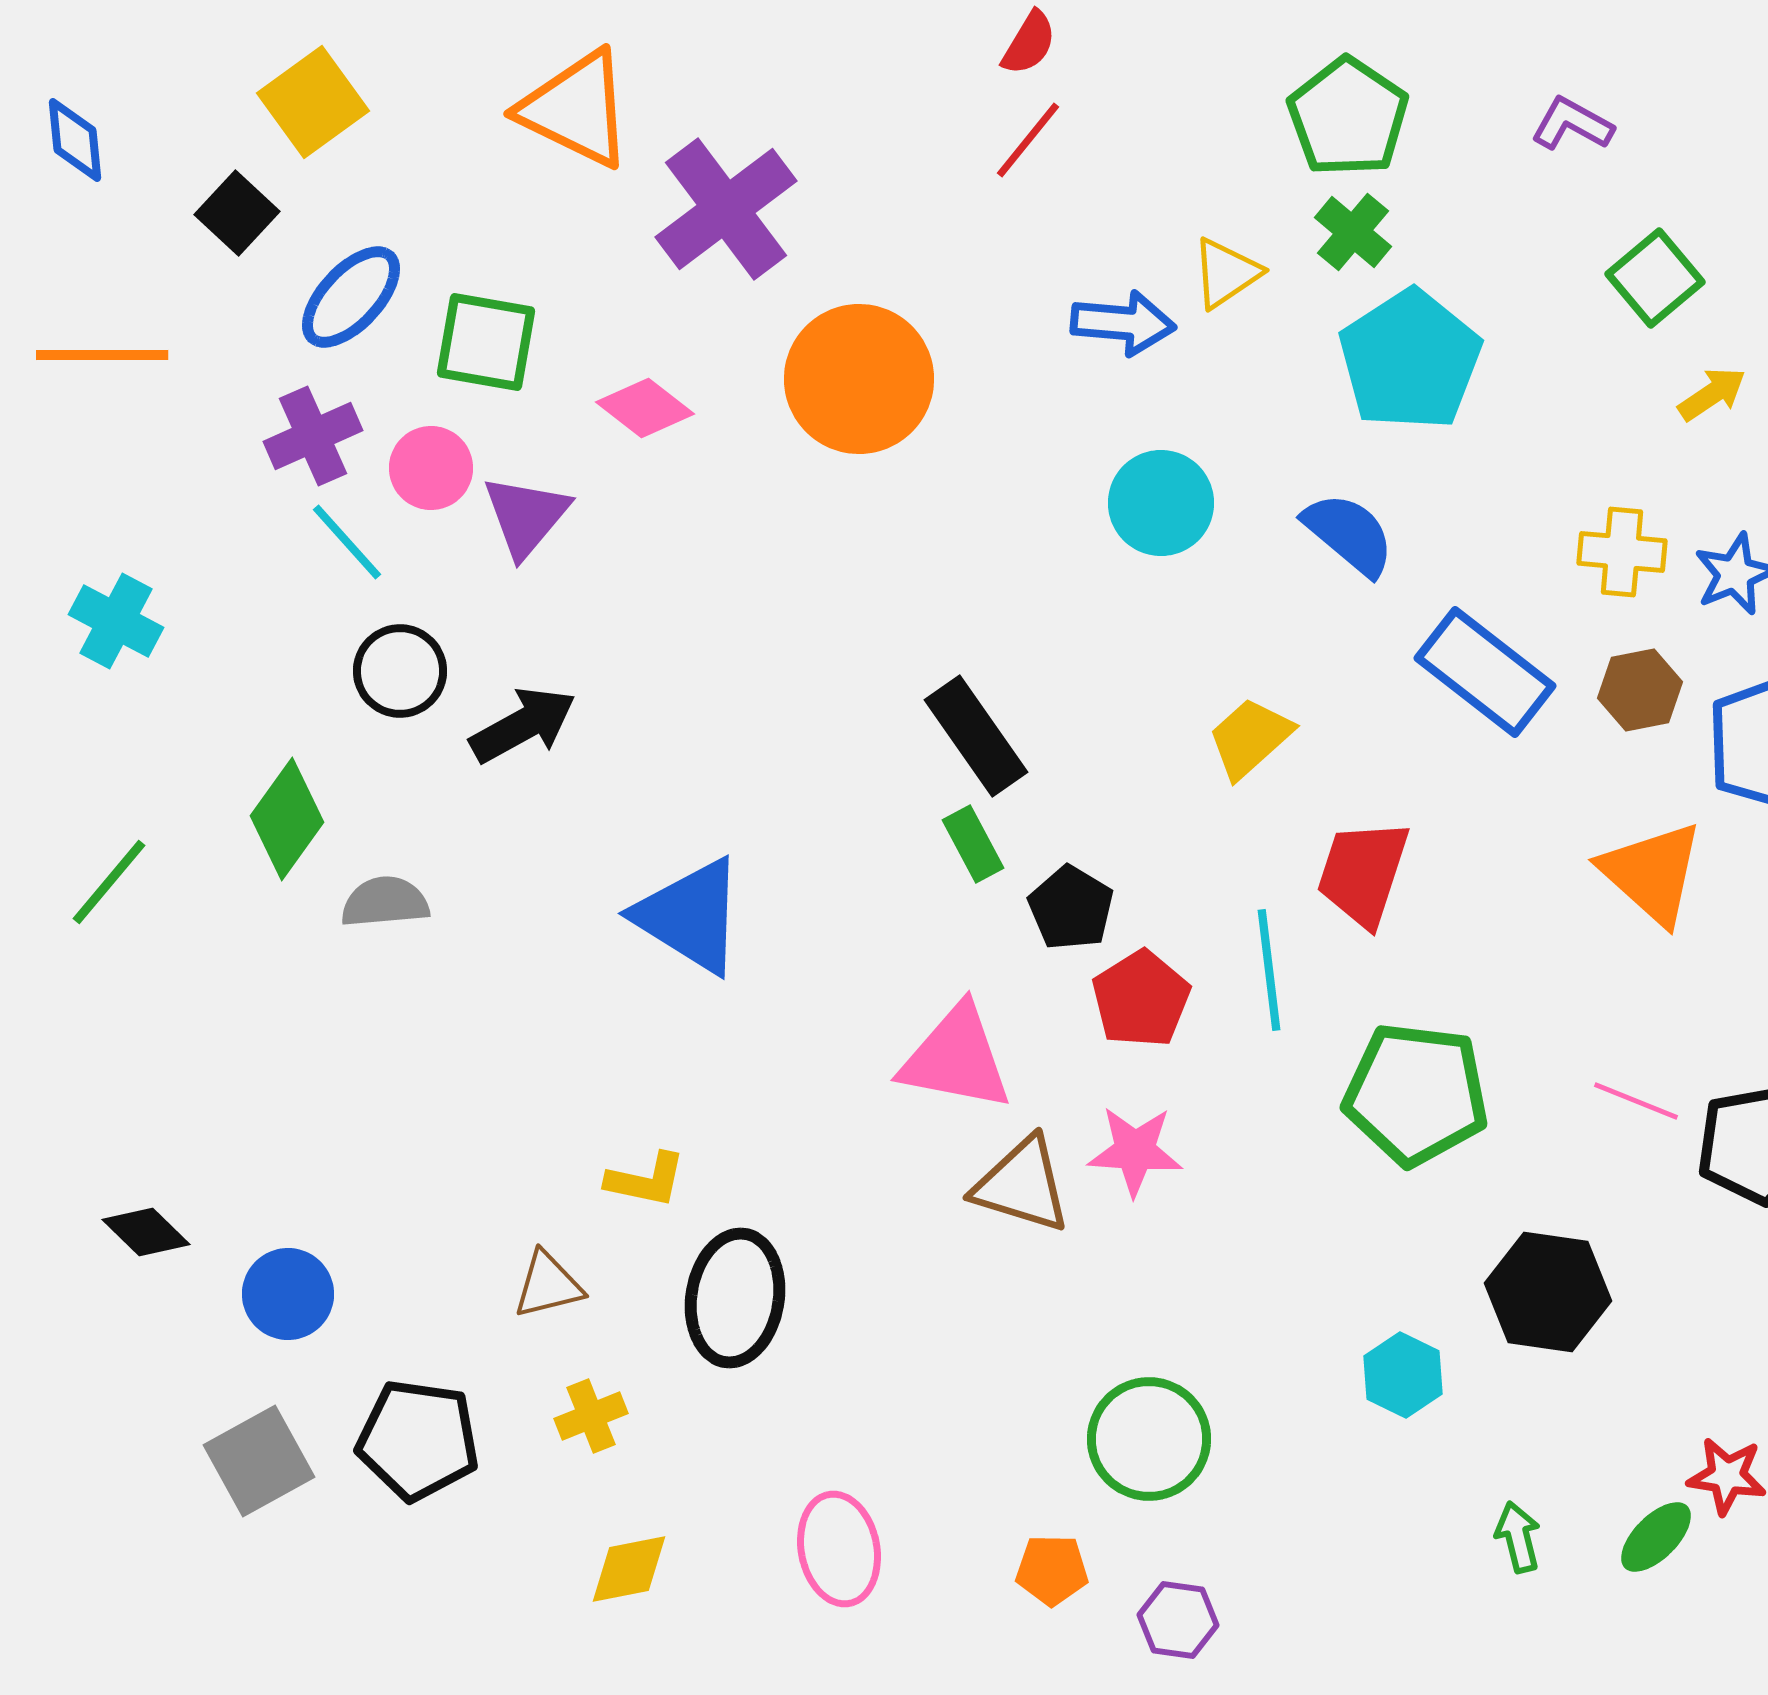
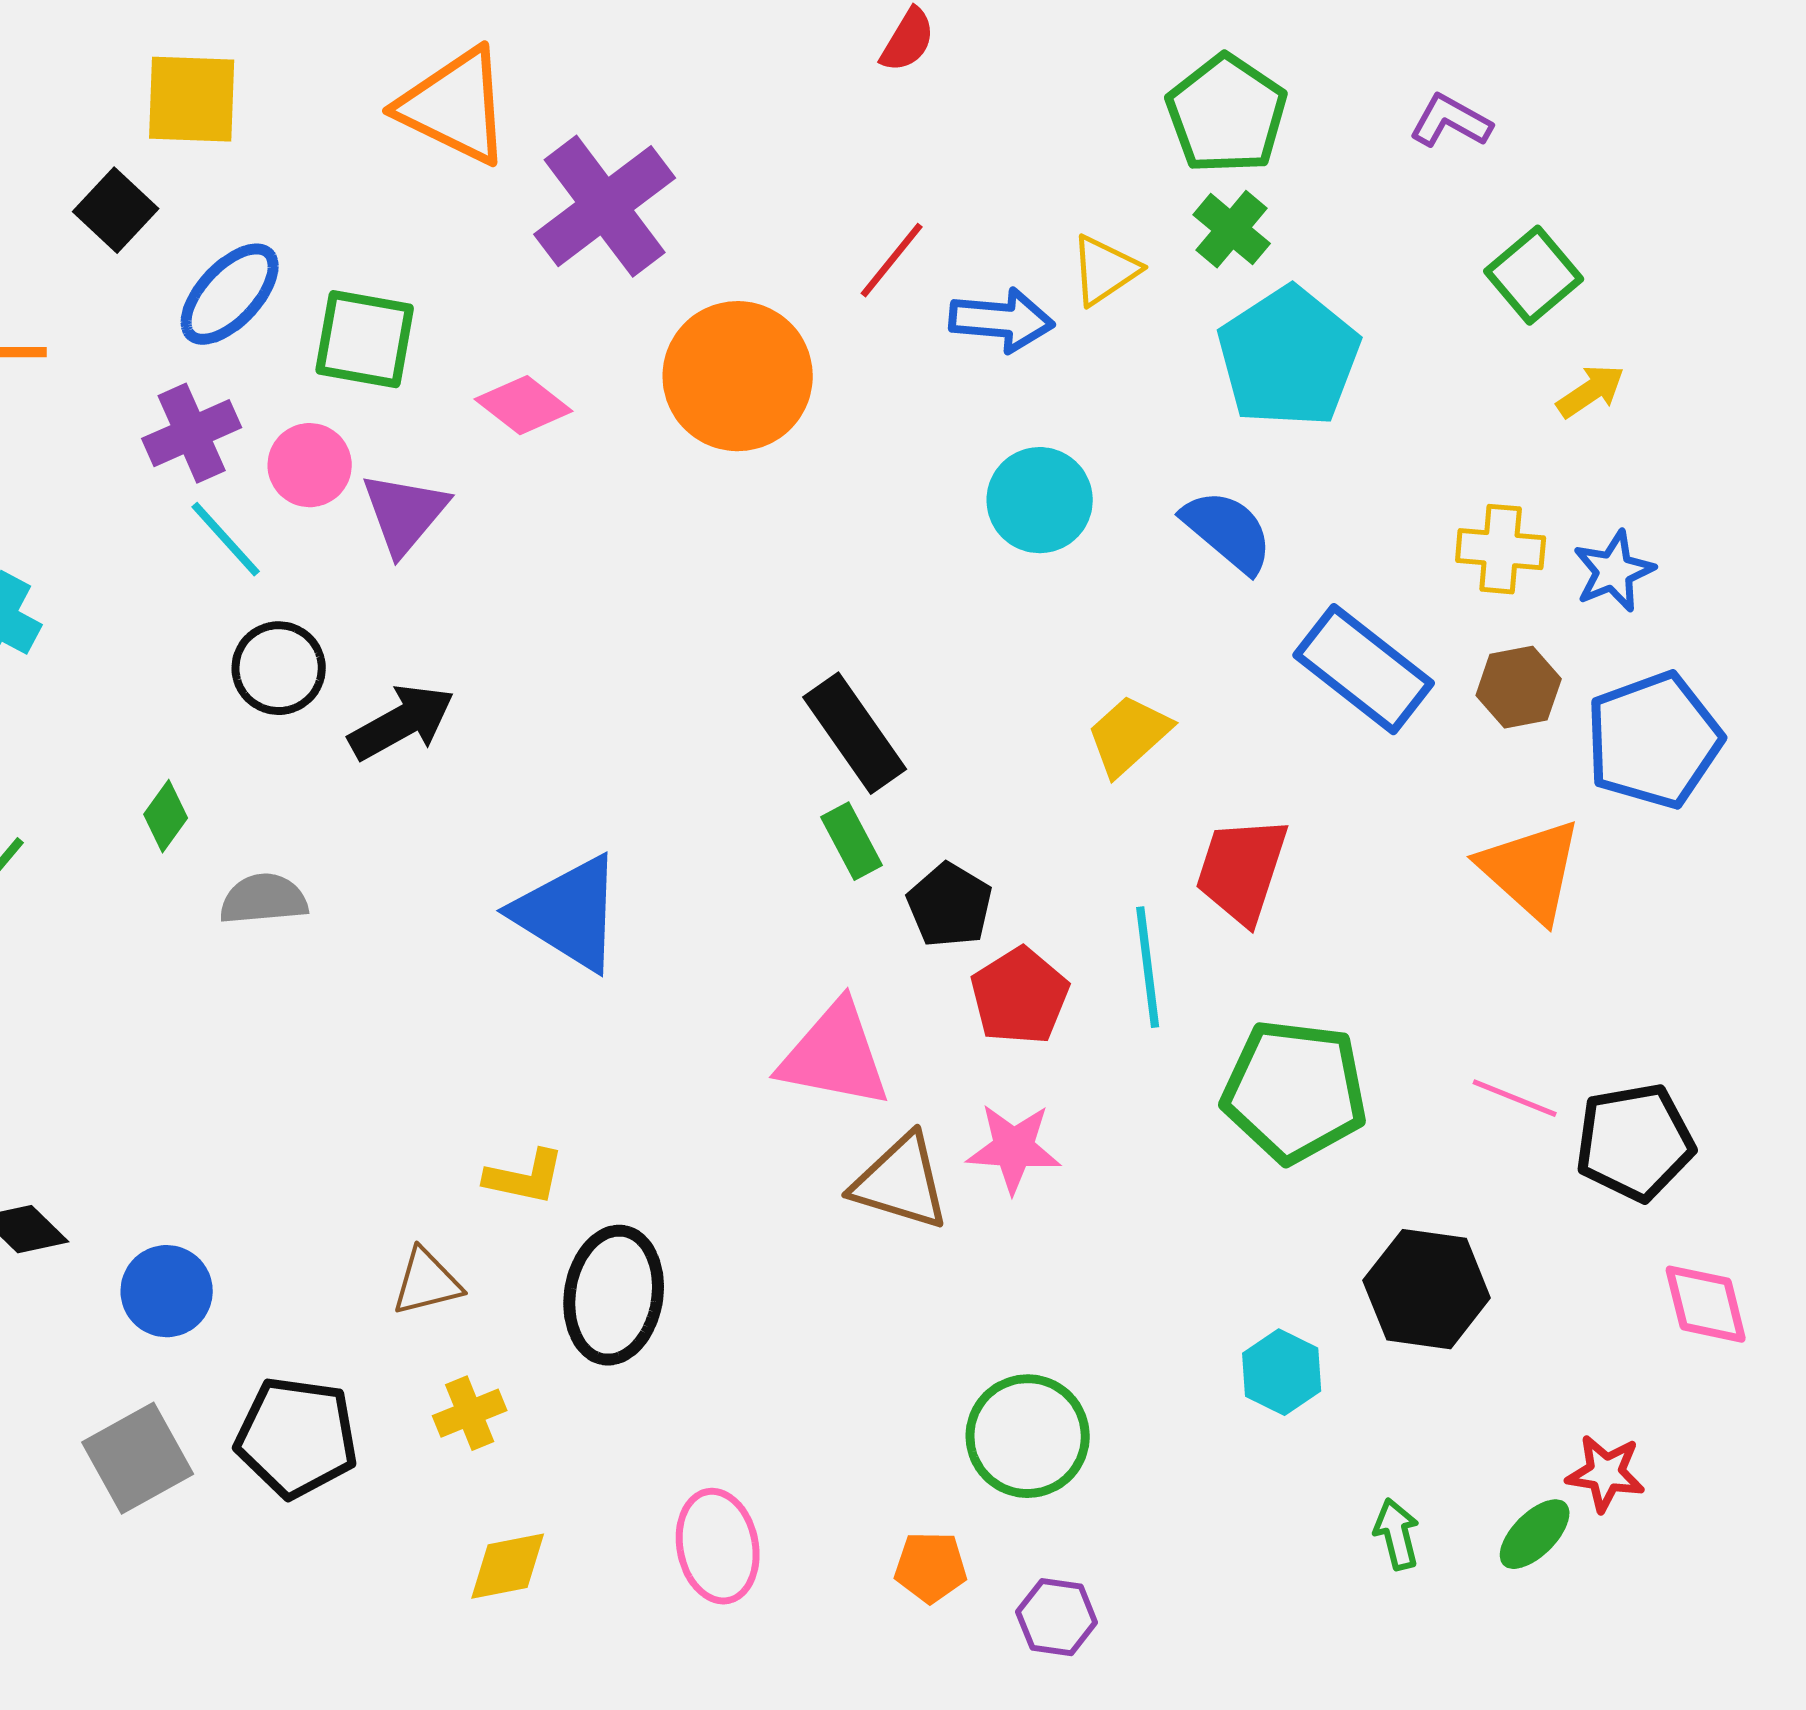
yellow square: (313, 102) -> (192, 99), turned 38
red line: (1028, 140) -> (892, 260), moved
green diamond: (287, 819) -> (166, 816), size x0.6

